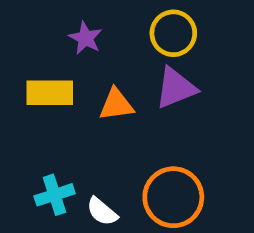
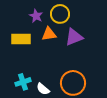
yellow circle: (173, 33) -> (60, 14), moved
orange triangle: (116, 105) -> (49, 34), moved

